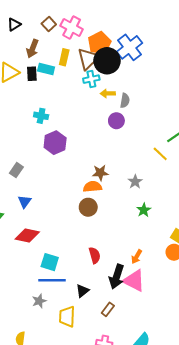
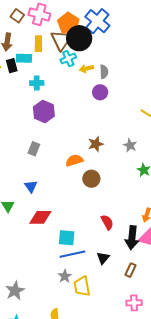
cyan cross: (41, 116) -> (37, 83), moved
purple hexagon: (55, 143) -> (44, 111), moved
gray rectangle: (16, 170) -> (34, 149), moved
orange semicircle: (92, 187) -> (74, 160), moved
yellow trapezoid: (67, 317) -> (82, 286), moved

